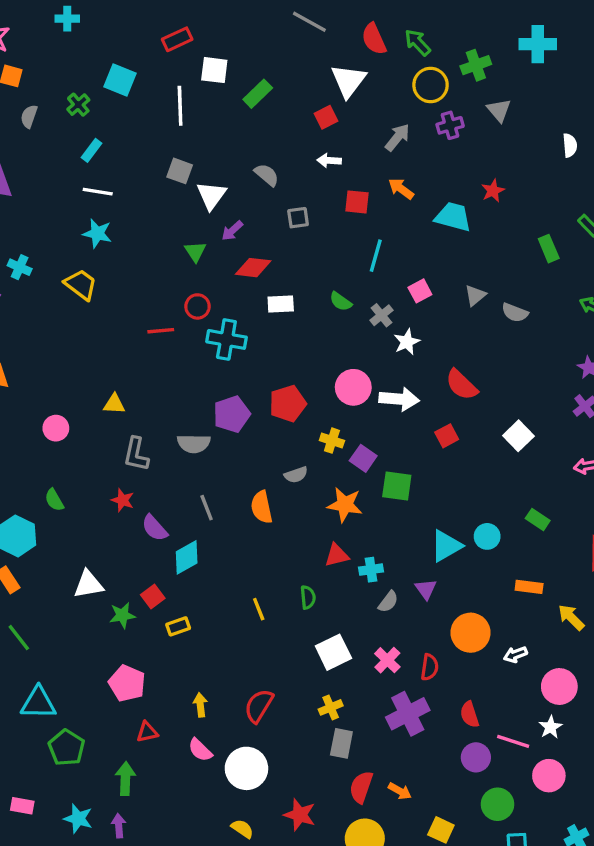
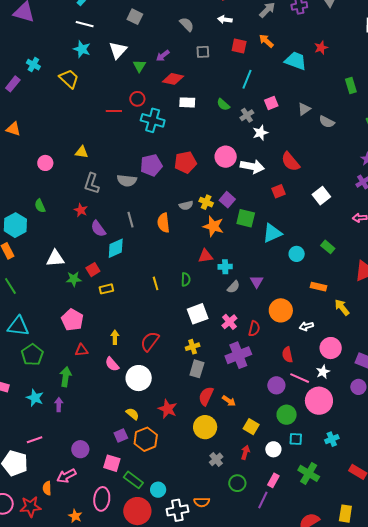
white triangle: (211, 195) -> (118, 50), moved
yellow cross: (332, 441) -> (206, 202), moved
cyan triangle: (446, 546) -> (272, 233), moved
red semicircle: (470, 714) -> (287, 355), moved
pink circle: (549, 776) -> (319, 401), size x1.4

